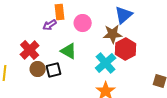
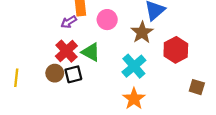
brown star: (113, 34) -> (142, 32), turned -30
red hexagon: (126, 49) -> (176, 50), moved
red cross: (30, 50) -> (66, 51), moved

